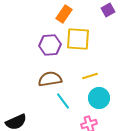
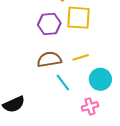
yellow line: (90, 76) -> (81, 57), moved

